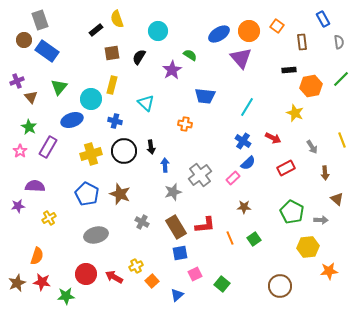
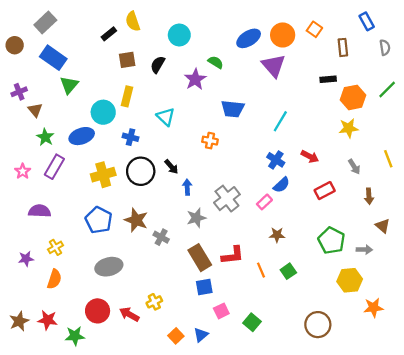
gray rectangle: (40, 20) -> (45, 22), turned 66
brown circle: (24, 40) -> (15, 45), moved
green triangle: (59, 87) -> (69, 85), moved
yellow star: (295, 113) -> (348, 128), moved, turned -30
green star: (29, 127) -> (45, 137), moved
black arrow: (151, 147) -> (171, 167), turned -32
purple star: (18, 206) -> (26, 259), moved
gray cross: (142, 222) -> (161, 237), moved
orange semicircle: (37, 256) -> (54, 279), moved
orange square: (152, 281) -> (176, 336), moved

